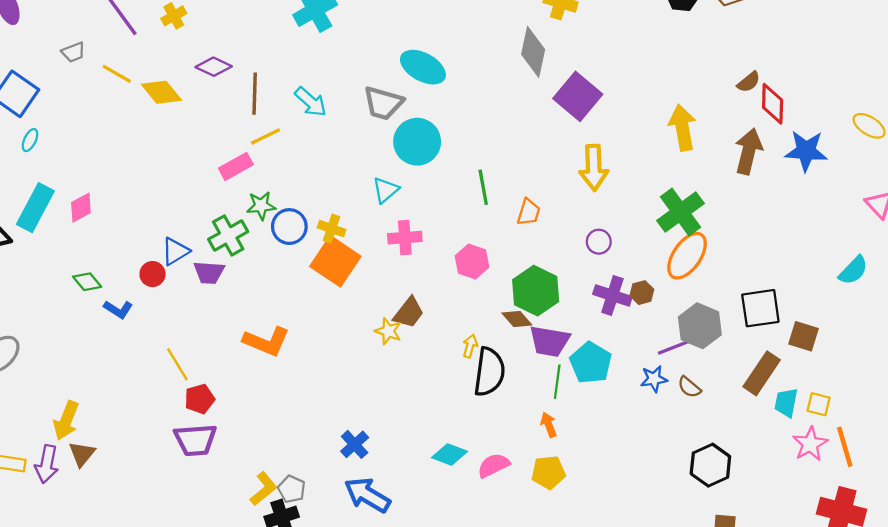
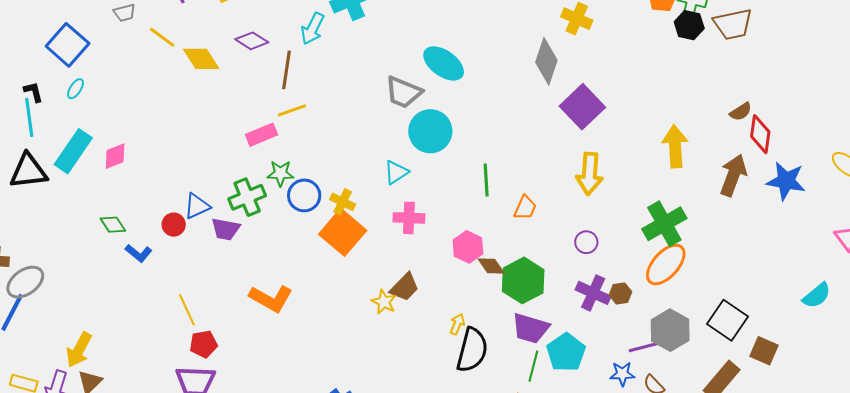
cyan arrow: (311, 102) -> (313, 29), moved, turned 68
black square: (760, 308) -> (727, 320), turned 36
brown diamond: (517, 319) -> (491, 266), moved

